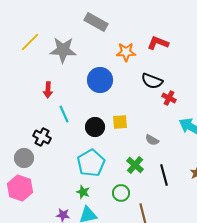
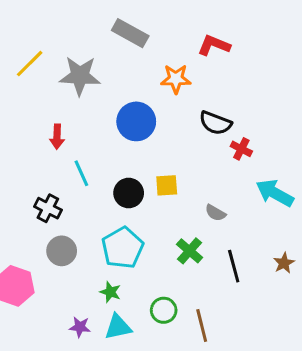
red L-shape: (158, 43) -> (214, 45), moved
gray circle: (24, 158) -> (62, 251), moved
green circle: (121, 193) -> (164, 310), moved

